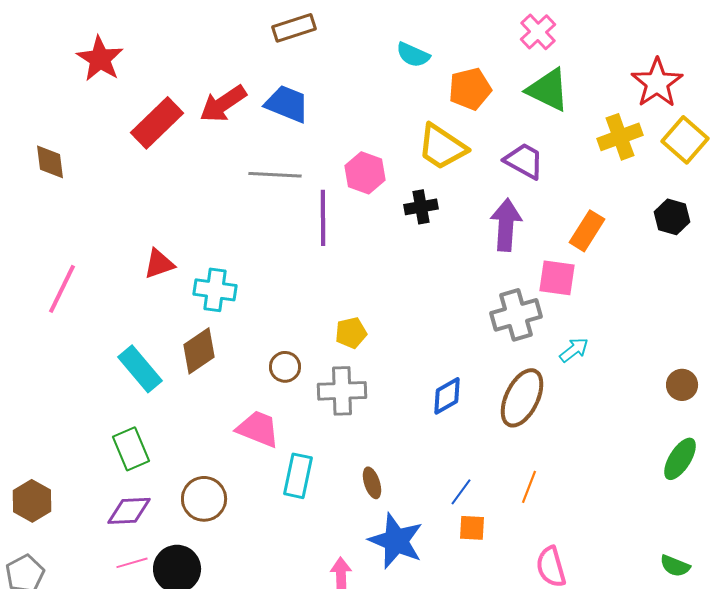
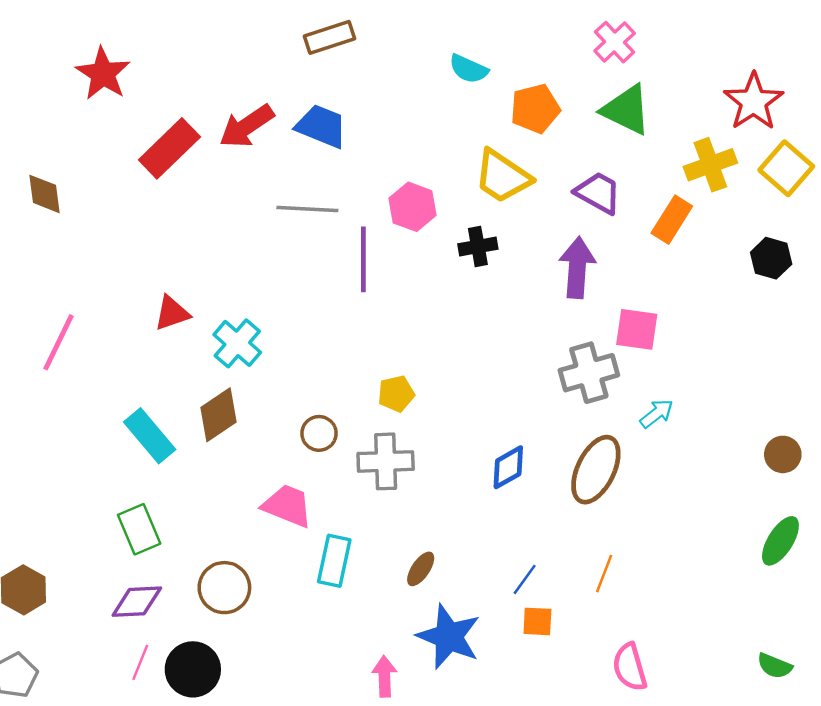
orange rectangle: (587, 231) -> (672, 220), moved
cyan cross: (215, 290) -> (237, 343), turned 33
brown ellipse: (372, 483) -> (421, 569), turned 52
pink line: (132, 563) -> (140, 662), turned -52

